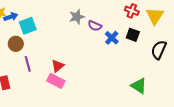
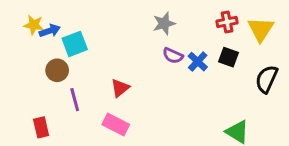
red cross: (132, 11) -> (227, 22), turned -32
gray star: (77, 17) -> (164, 23), moved
purple semicircle: (95, 26) -> (173, 56), moved
red triangle: (58, 66) -> (120, 88), moved

